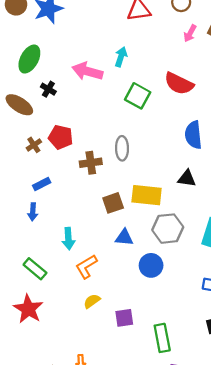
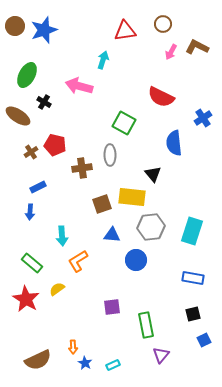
cyan arrow: (121, 57) -> (103, 60), moved
green square: (138, 96) -> (124, 123), moved
black triangle: (187, 178) -> (153, 174), moved, turned 42
yellow semicircle: (92, 301) -> (57, 289), moved

